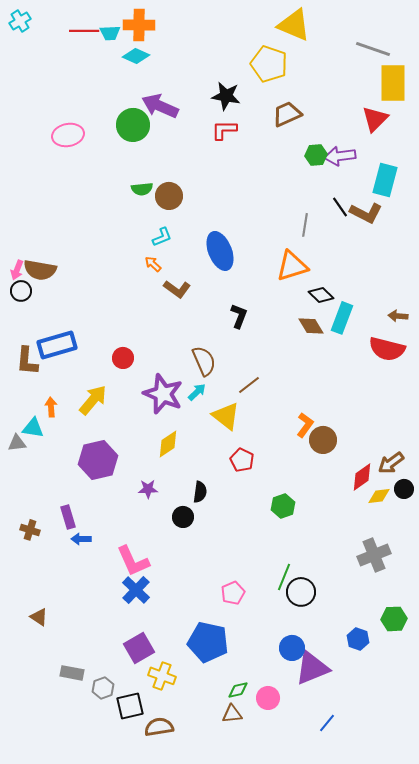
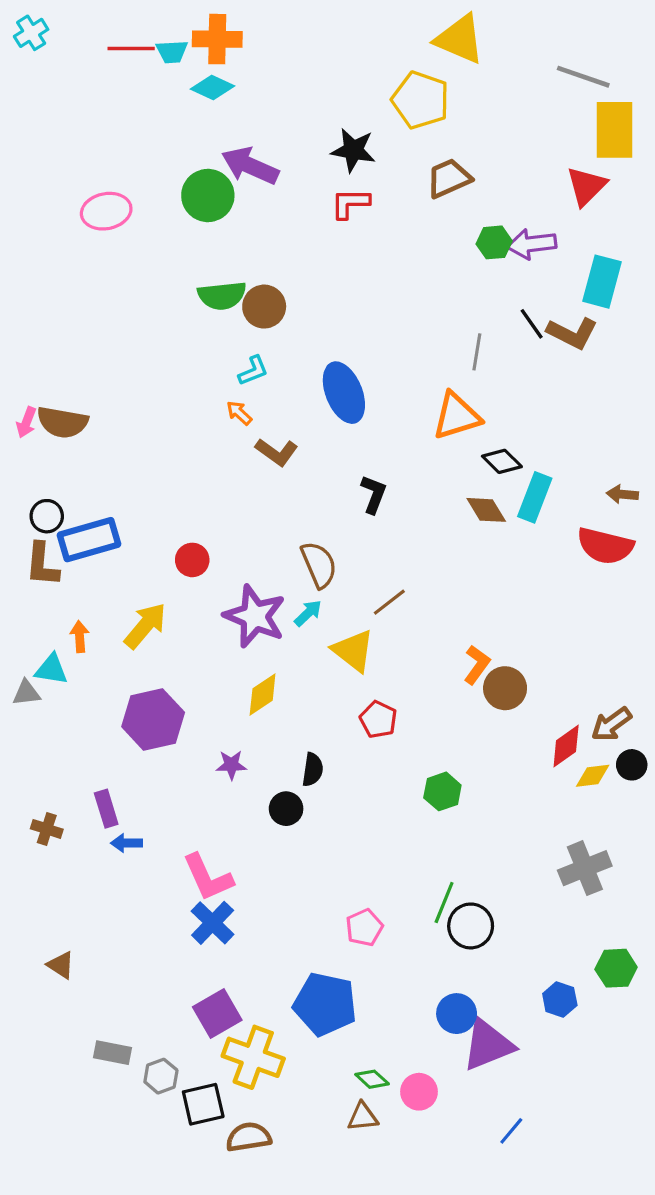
green semicircle: (142, 189) -> (222, 296), size x1.4
black circle: (21, 291) -> (47, 516), moved
yellow cross: (162, 676) -> (253, 1057), size x1.4
green diamond: (238, 690) -> (372, 1079), turned 55

